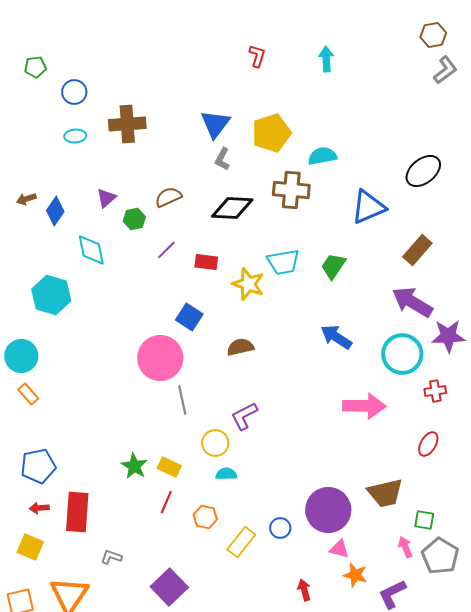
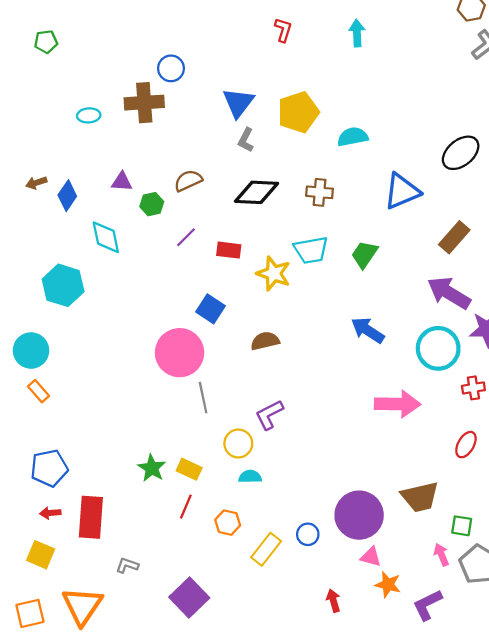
blue circle: (74, 92) -> (171, 68), moved
brown cross: (291, 190) -> (320, 192), moved, size x0.7
purple triangle: (106, 198) -> (122, 182), turned 45

